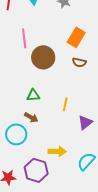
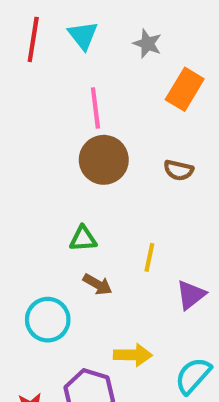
orange rectangle: (76, 37) -> (185, 89), moved
pink line: (24, 38) -> (95, 108), moved
brown arrow: (31, 117) -> (98, 284), moved

